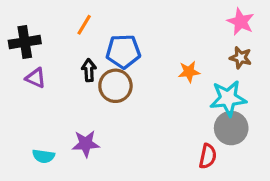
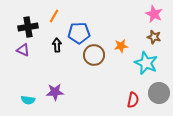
black cross: (25, 42) -> (28, 27), moved
brown circle: (115, 86) -> (94, 55), moved
cyan star: (228, 98) -> (146, 63), turned 30
gray circle: (231, 128) -> (159, 93), moved

